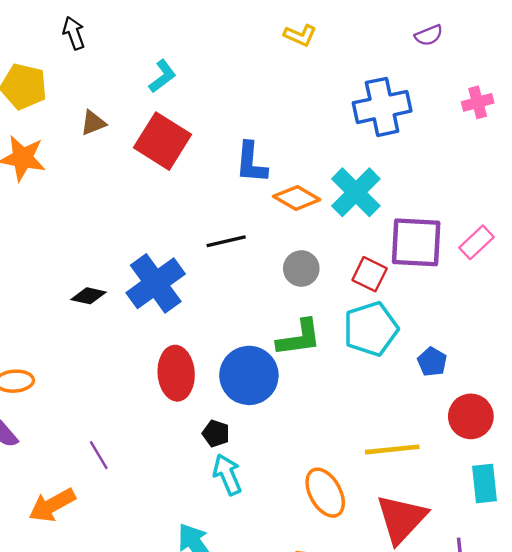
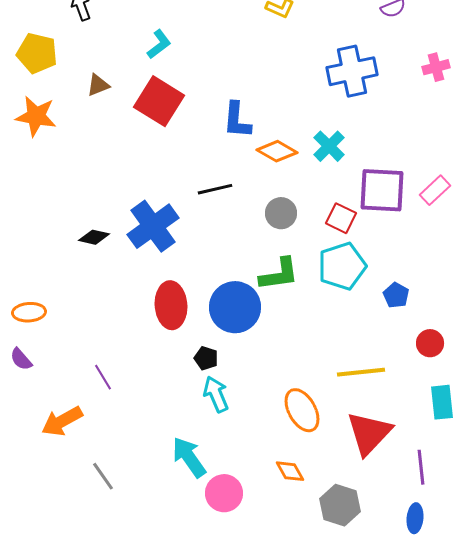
cyan cross: (356, 192) -> (329, 146), size x0.7
red circle: (471, 416) -> (430, 343), size x0.7

